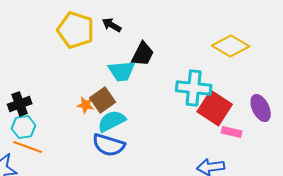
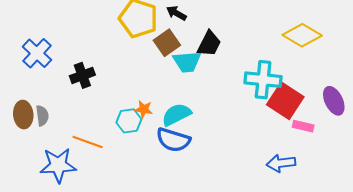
brown square: (103, 100) -> (167, 43), moved
black cross: (20, 104) -> (82, 75), moved
orange star: (86, 105) -> (144, 109), moved
cyan hexagon: (24, 127) -> (129, 121), moved

